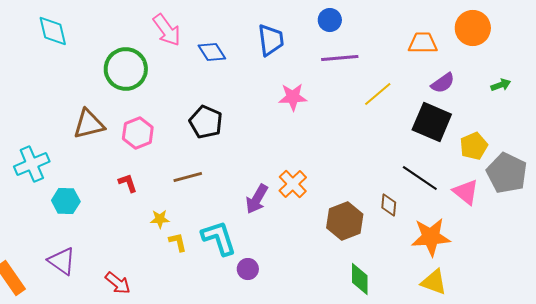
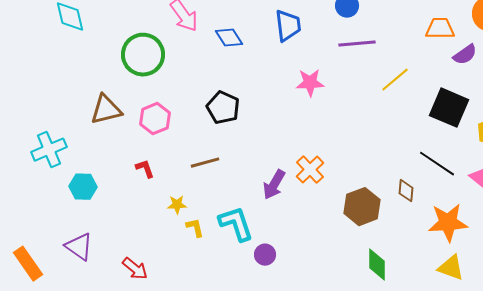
purple semicircle: (443, 83) -> (465, 55), moved

